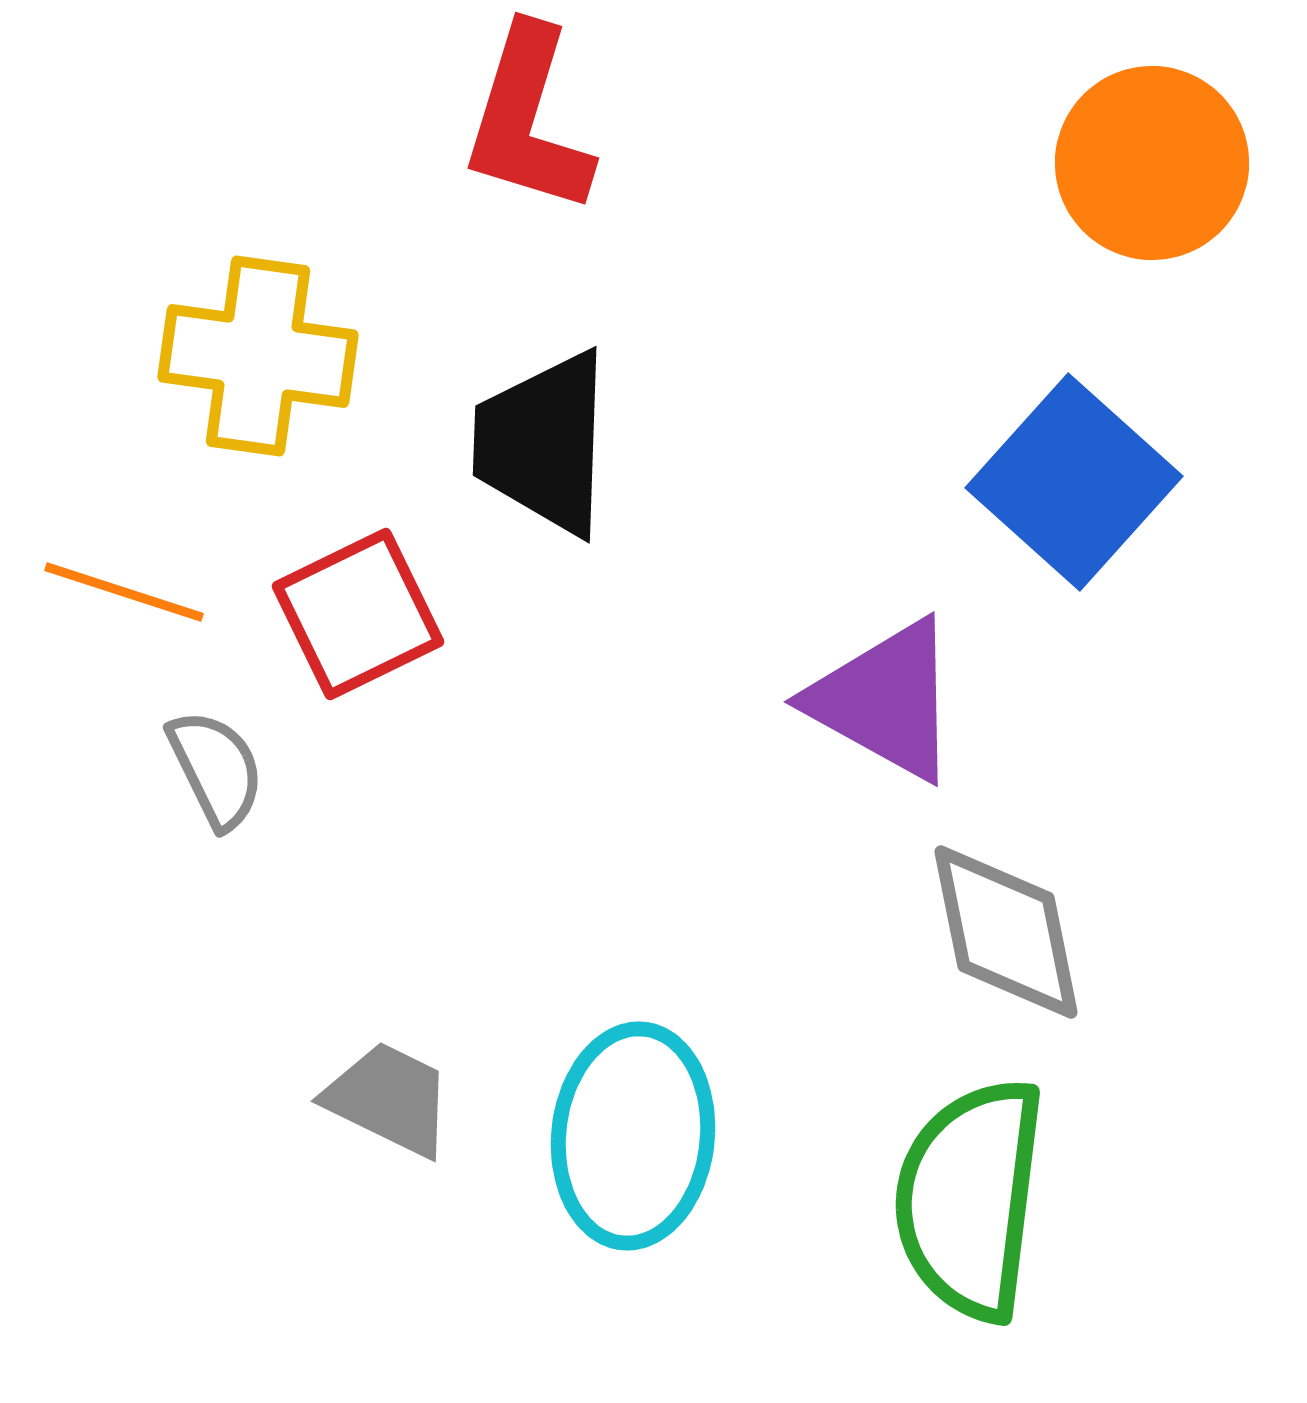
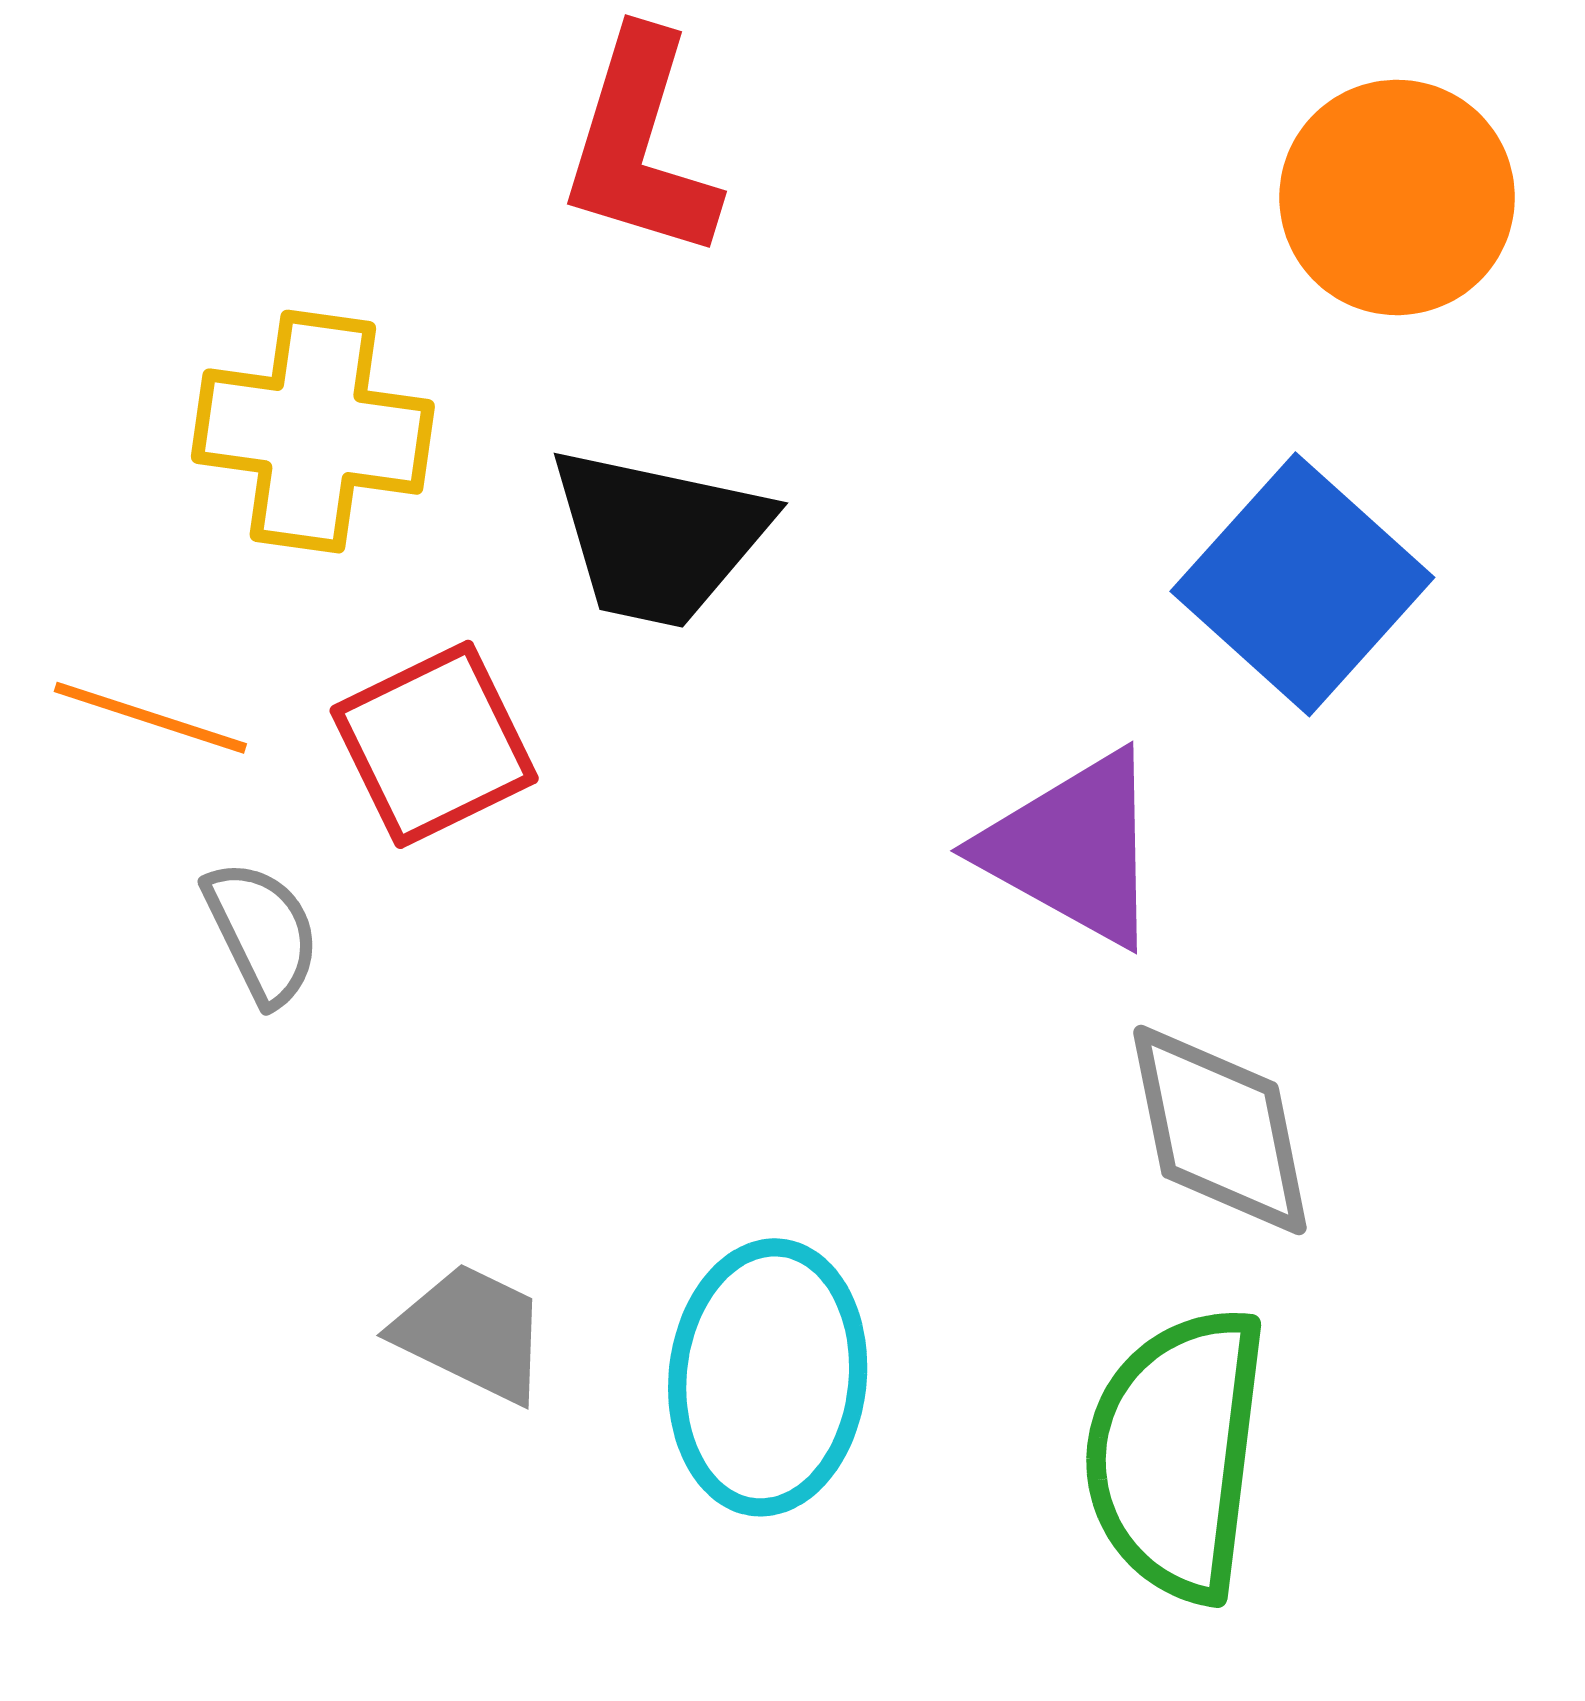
black trapezoid: (543, 443) -> (658, 537), turned -80

